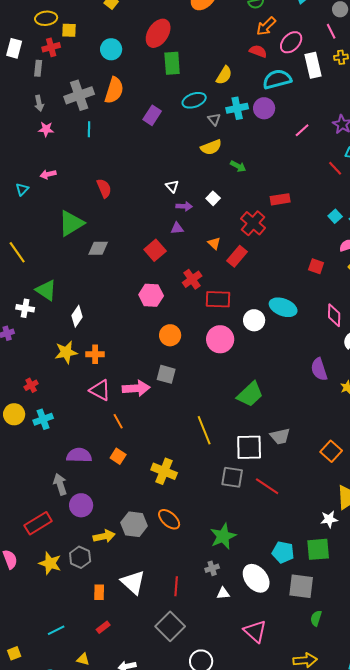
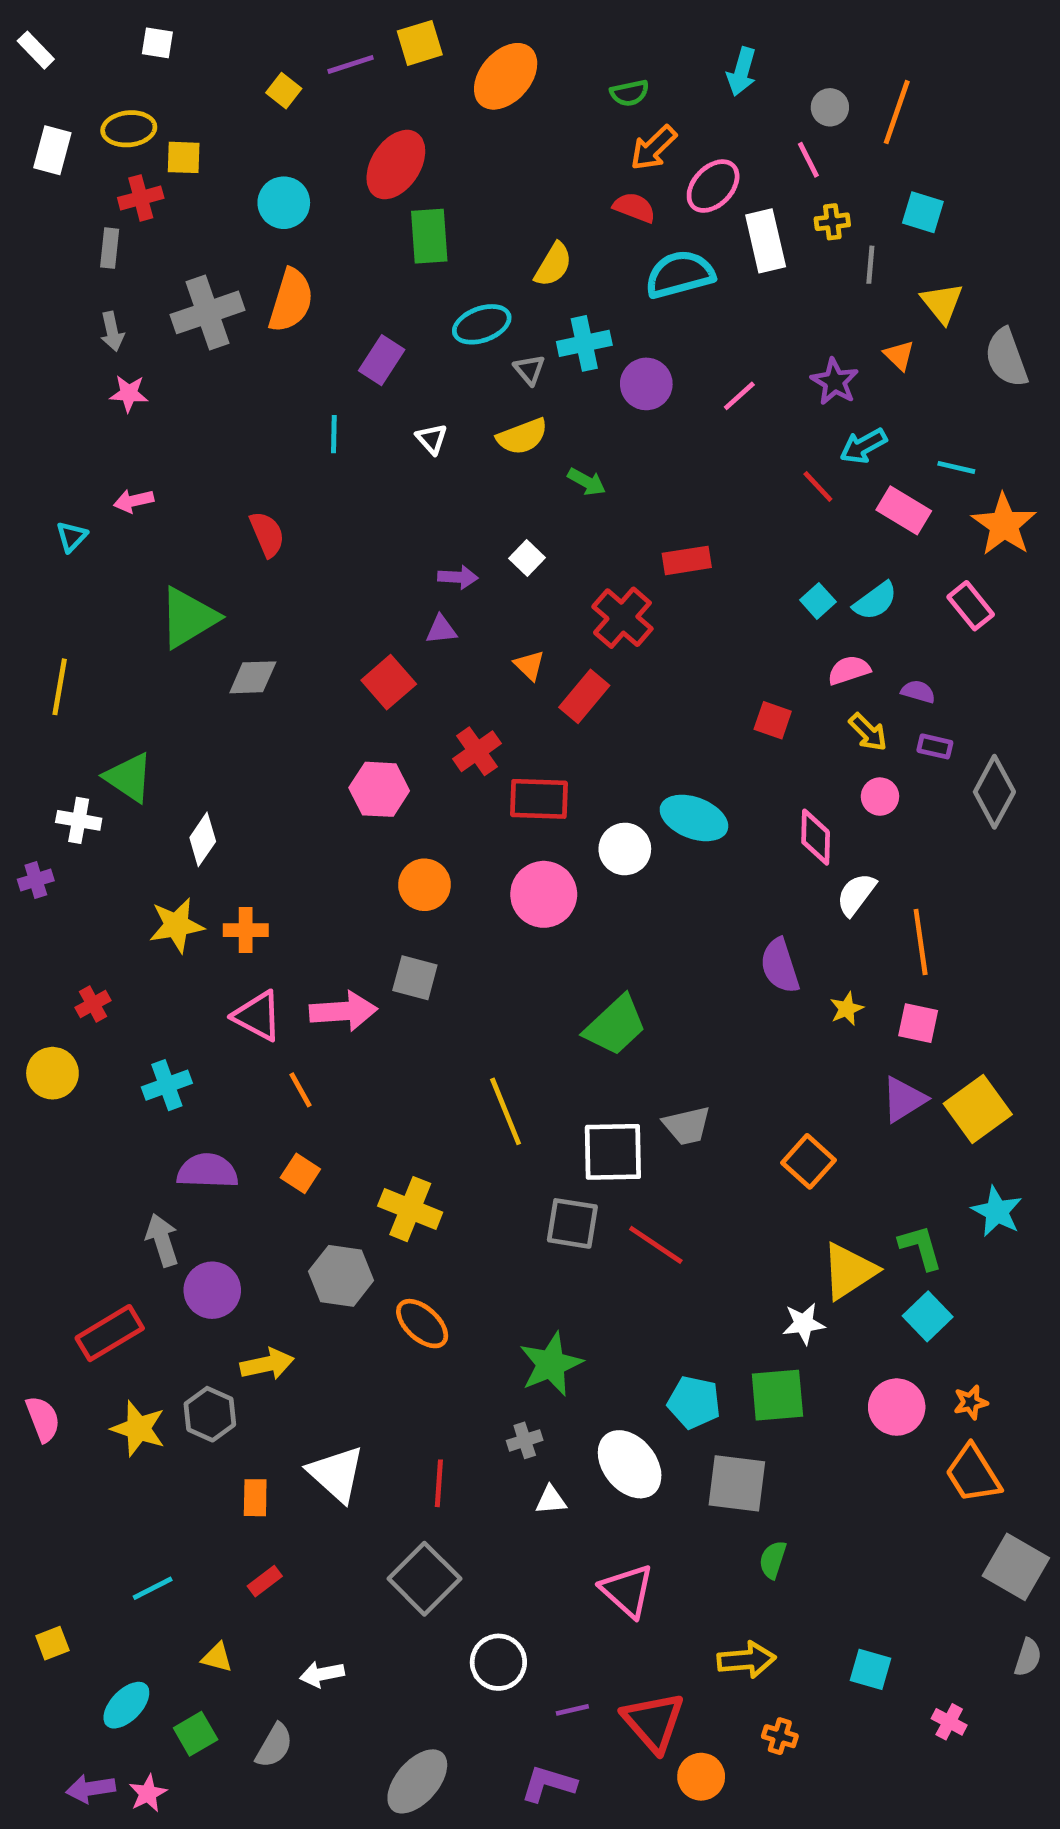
white rectangle: (14, 48) -> (52, 150), moved
purple circle: (264, 108) -> (646, 384), moved
cyan line: (89, 129) -> (334, 434), moved
white triangle: (172, 186) -> (432, 439), moved
yellow line: (17, 252) -> (60, 687), turned 45
cyan cross: (43, 419) -> (167, 1085), moved
gray hexagon: (134, 524) -> (341, 1276), moved

